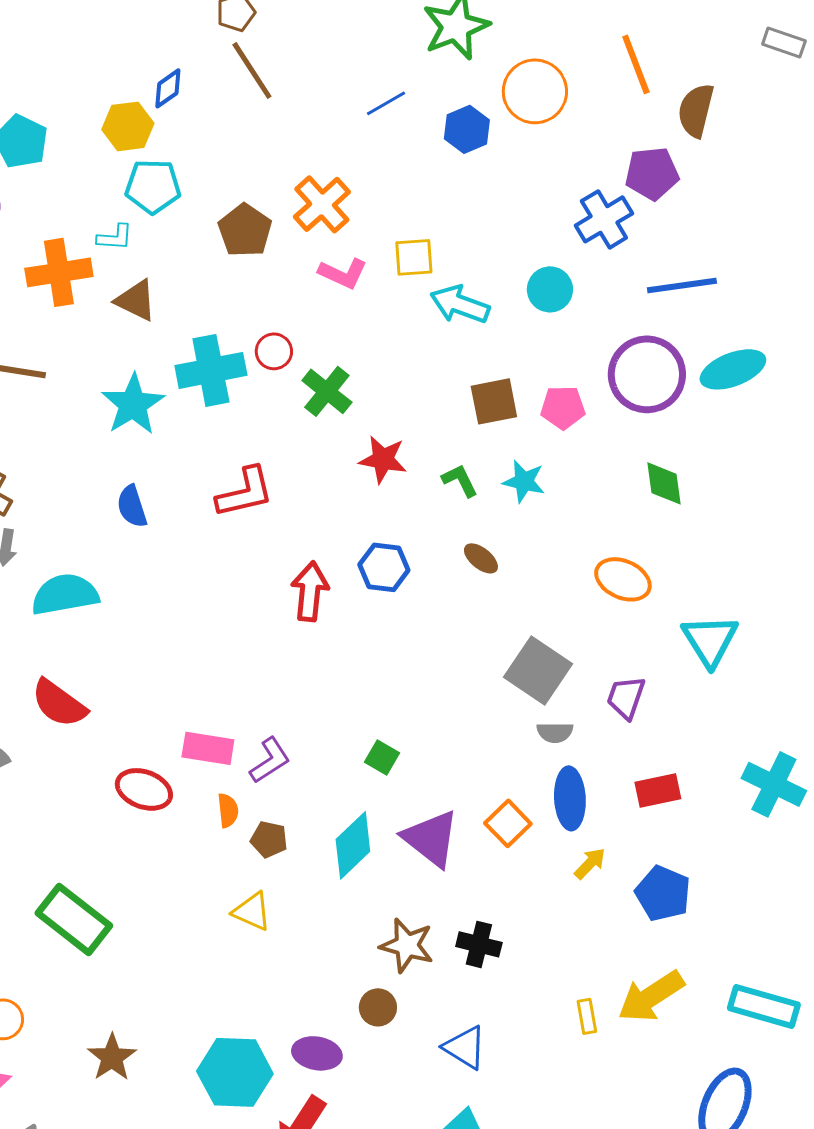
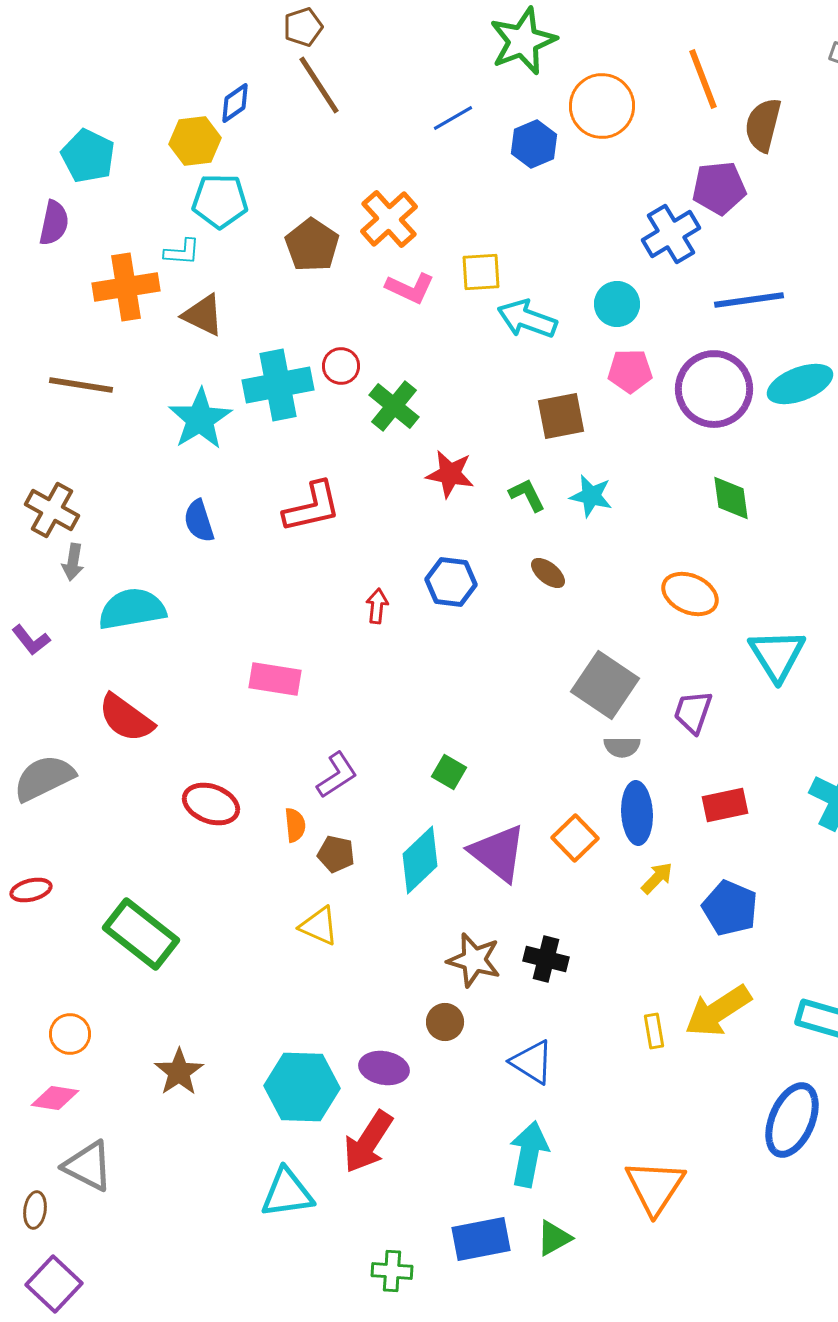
pink pentagon: (563, 407) -> (630, 371), moved
red arrow: (310, 591) -> (377, 606), size x0.6
pink rectangle: (208, 748) -> (275, 679), moved

